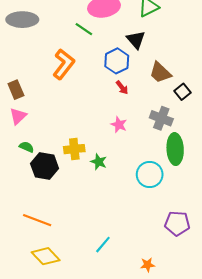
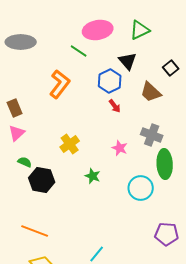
black square: (183, 92) -> (171, 68), moved
pink star: (119, 125) -> (120, 148), moved
yellow cross: (74, 149) -> (70, 144), moved, turned -30

